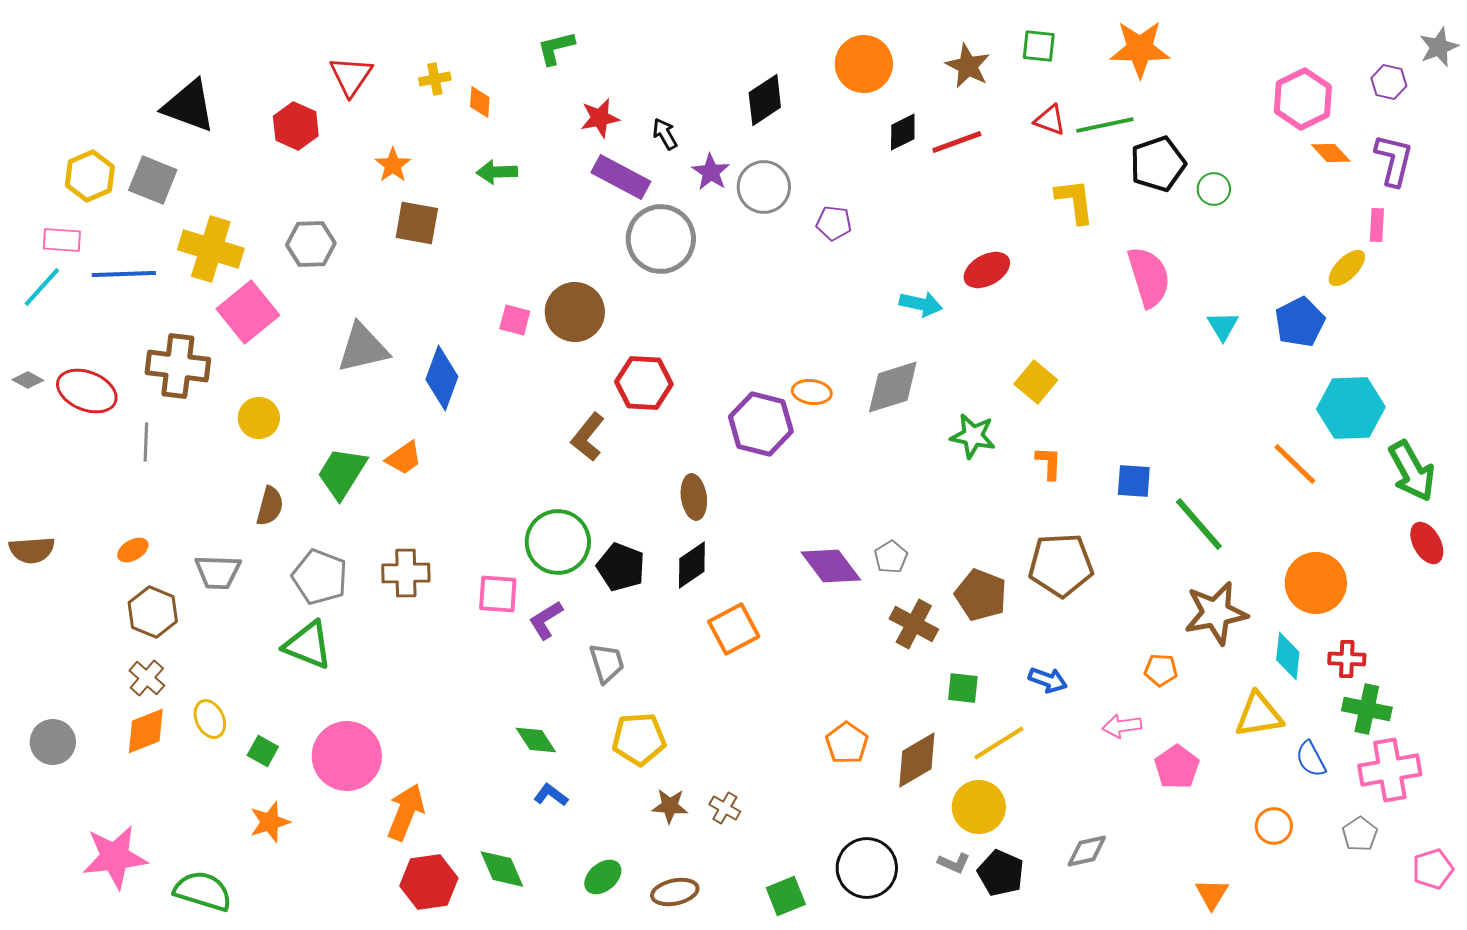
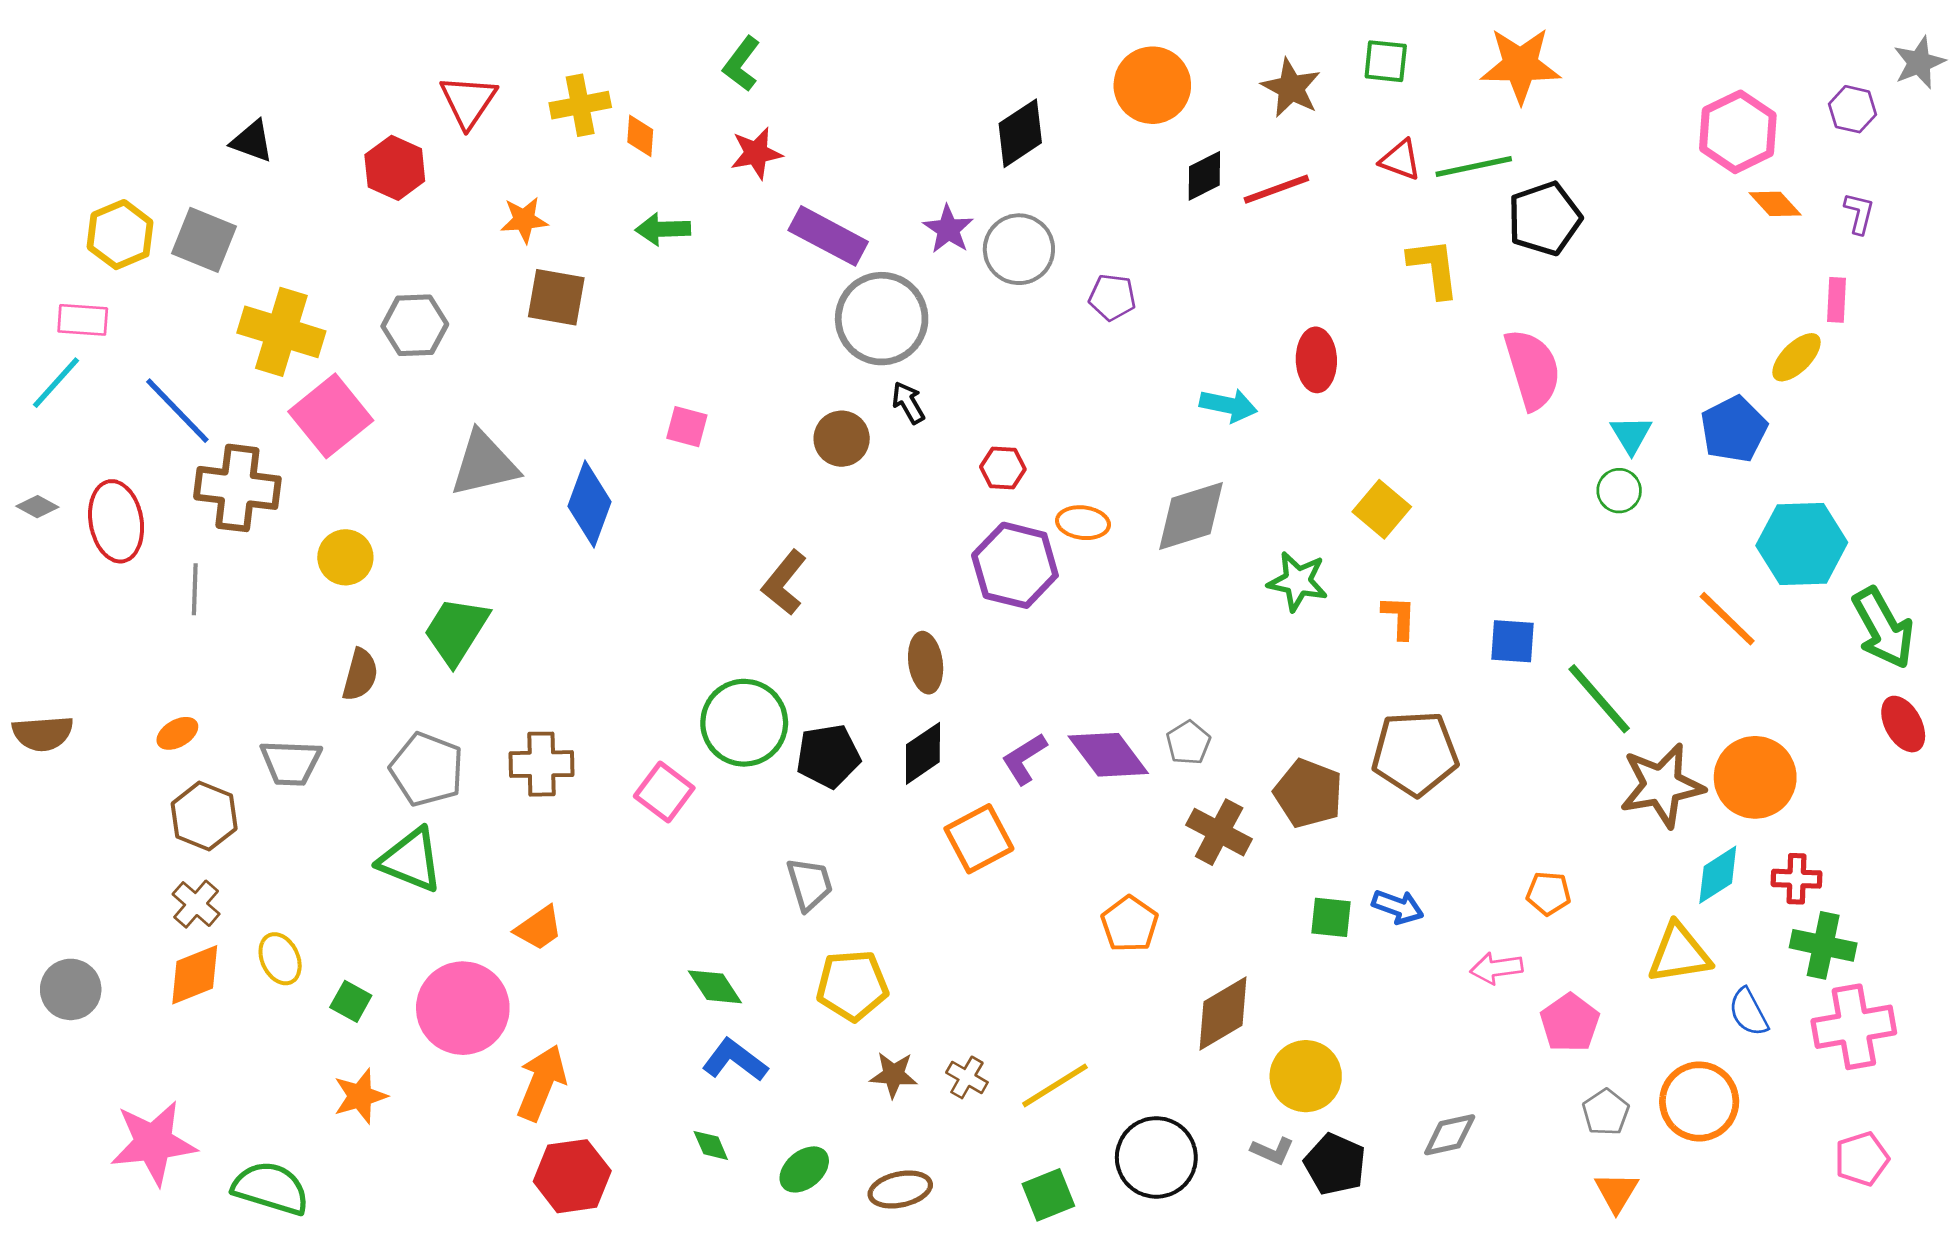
green L-shape: (556, 48) -> (742, 64), turned -39
yellow cross: (435, 79) -> (580, 105), size x1.4
black triangle: (189, 106) -> (252, 141), size x0.6
red star: (600, 118) -> (756, 153), moved
black arrow: (665, 134) -> (908, 403), moved
purple L-shape: (1394, 160) -> (1859, 213), size x0.6
orange star: (393, 165) -> (524, 220), turned 30
green circle: (1214, 189) -> (1619, 491), moved
red ellipse: (987, 270) -> (1316, 360), turned -63
blue line: (124, 274) -> (177, 411), moved, turned 48
brown circle: (575, 312) -> (842, 439), moved, size x0.7
red hexagon: (644, 383) -> (1003, 468), moved, size x0.6
red ellipse: (87, 391) -> (116, 521), turned 58
orange trapezoid: (404, 458) -> (539, 928), moved
black pentagon: (621, 567) -> (828, 756), turned -30
pink square: (498, 594) -> (664, 792), turned 33
brown star: (1216, 613) -> (1662, 785), moved
purple L-shape: (546, 620) -> (1024, 759), moved
cyan diamond: (1288, 656) -> (1718, 875), turned 51
green square: (963, 688) -> (1331, 917), moved
orange pentagon: (847, 743) -> (1130, 924), moved
yellow line: (999, 743) -> (1055, 1085), moved
blue L-shape: (551, 795) -> (735, 1060), size x1.4
orange circle: (1274, 826) -> (1699, 1101), size x1.6
gray pentagon: (1360, 834) -> (1606, 1112), moved
green diamond: (502, 869) -> (711, 1145), moved, size x0.6
pink pentagon: (1433, 869) -> (1862, 1159), moved

